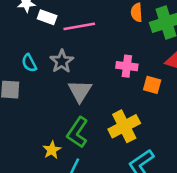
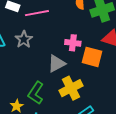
orange square: (152, 85) -> (92, 57), size x1.5
gray triangle: (80, 91) -> (57, 64), moved, turned 30

